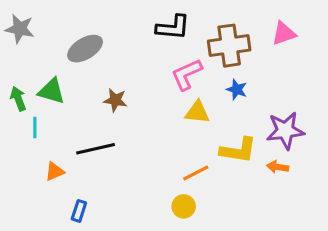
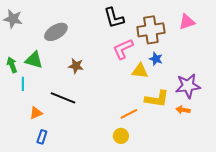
black L-shape: (173, 27) -> (114, 18), turned 70
yellow triangle: (197, 112) -> (140, 71), moved
black line: (96, 149) -> (63, 98), turned 35
blue rectangle: (79, 211) -> (42, 137), moved

